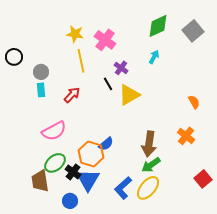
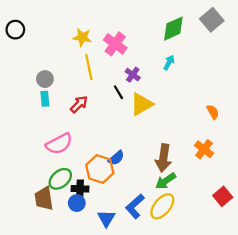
gray square: (193, 31) -> (212, 20), moved
black circle: (14, 57) -> (15, 30), moved
black cross: (73, 172) -> (80, 189), turned -35
blue triangle: (88, 180) -> (106, 218), moved, size x0.7
blue circle: (70, 201) -> (77, 203), moved

